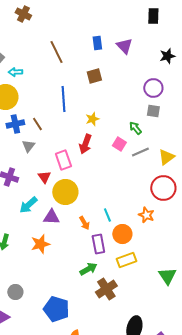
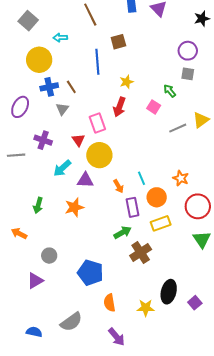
cyan arrow: (15, 72) -> (60, 38), moved
brown square: (94, 76) -> (118, 42), moved
gray line: (140, 152) -> (178, 128), moved
red circle: (163, 188) -> (198, 206), moved

